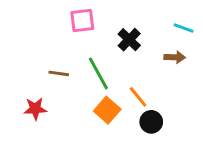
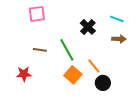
pink square: (82, 21) -> (37, 14), moved
cyan line: (184, 28) -> (117, 19), moved

